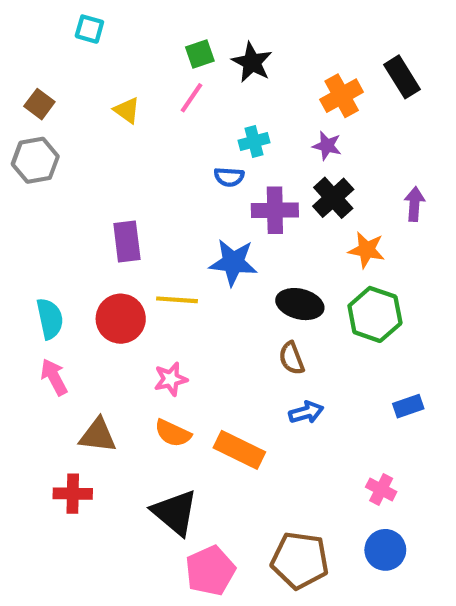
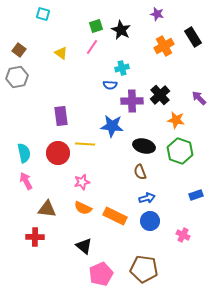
purple star: (327, 146) -> (157, 14), moved
purple arrow: (414, 204) -> (199, 98), turned -49
black triangle: (175, 512) -> (84, 246), size x0.7
blue circle: (385, 550) -> (150, 221), moved

